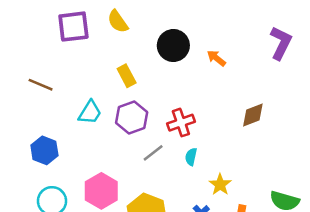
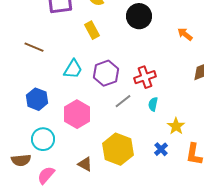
orange arrow: (216, 58) -> (185, 34), moved
yellow rectangle: (127, 76) -> (92, 30), moved
pink hexagon: (101, 191) -> (77, 114), moved

